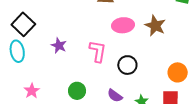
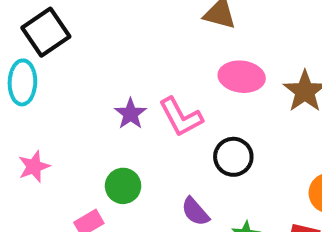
purple star: (59, 46) -> (130, 114), moved
pink L-shape: (98, 51) -> (181, 117), turned 130

